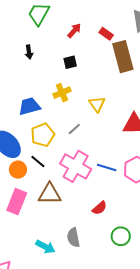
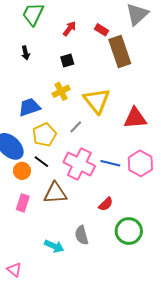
yellow triangle: (97, 104) -> (97, 101), size x1.6
pink rectangle: (17, 202) -> (23, 203), size x0.7
green circle: (121, 236) -> (129, 231), size x1.4

